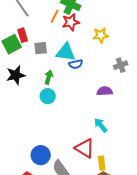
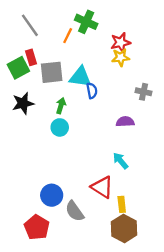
red star: (71, 22) -> (121, 42), moved
gray square: (41, 48) -> (52, 72), size x1.5
blue semicircle: (76, 64) -> (92, 91), turned -88
gray cross: (121, 65) -> (144, 92), turned 32

